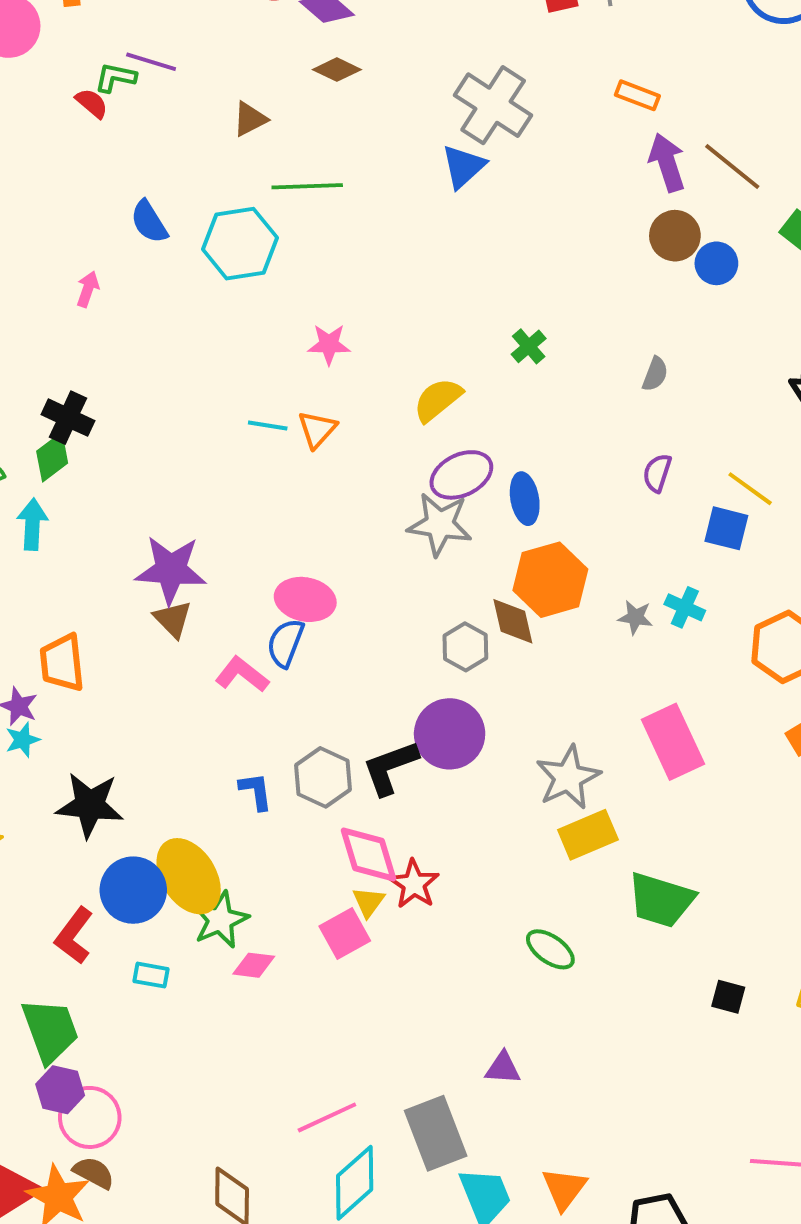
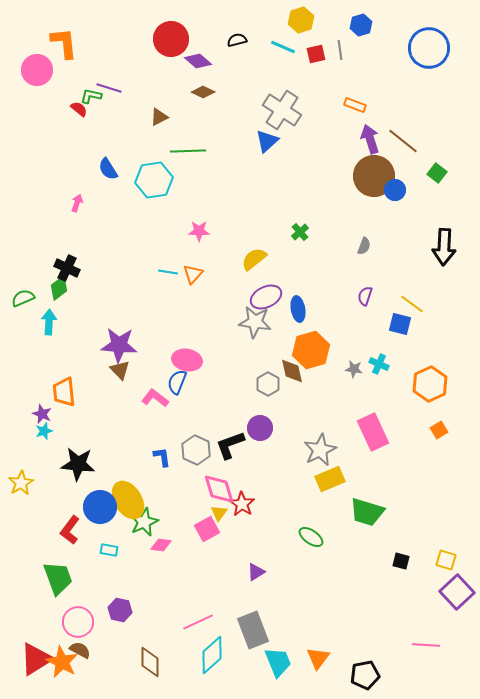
brown circle: (675, 236) -> (374, 176), size x1.6
purple circle: (450, 734) -> (260, 428), size x0.7
purple triangle: (503, 1068) -> (256, 572), moved, turned -36
purple hexagon: (60, 1090) -> (120, 610), moved

